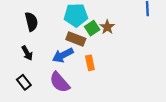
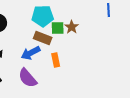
green square: (92, 28) -> (58, 28), turned 32

